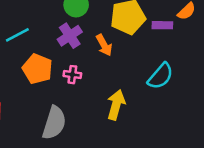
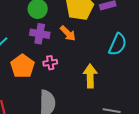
purple cross: (70, 36) -> (40, 34), turned -30
orange pentagon: (37, 69) -> (22, 66), turned 30

